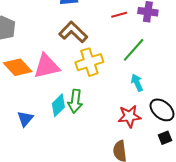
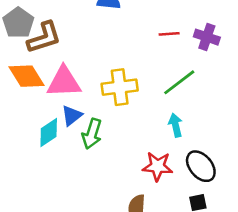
brown L-shape: (73, 32) -> (44, 38), moved, turned 108
cyan diamond: (58, 105) -> (49, 133), moved
blue triangle: (25, 119) -> (72, 116), moved

